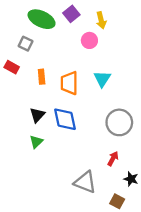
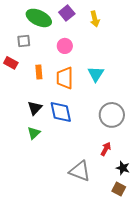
pink circle: (89, 40) -> (65, 46), moved
gray square: (26, 44) -> (24, 41), turned -32
brown square: (117, 201) -> (119, 189), moved

